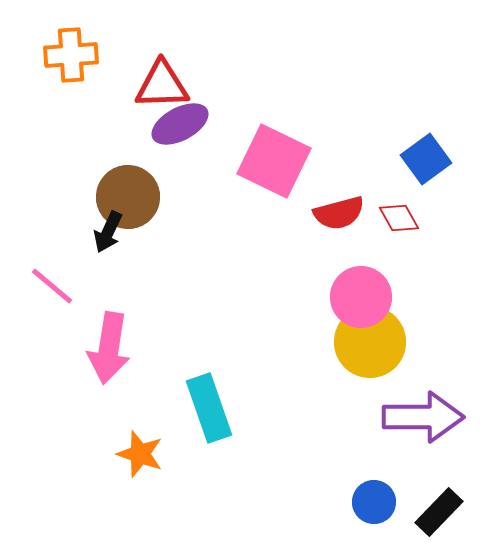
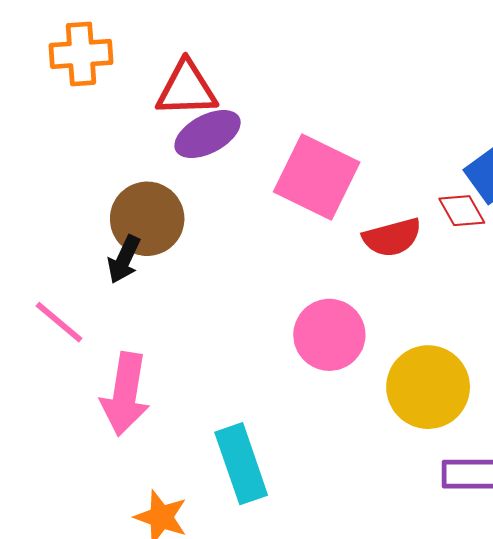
red diamond: (399, 218) -> (462, 211), moved
pink circle: (361, 297) -> (329, 335), moved

